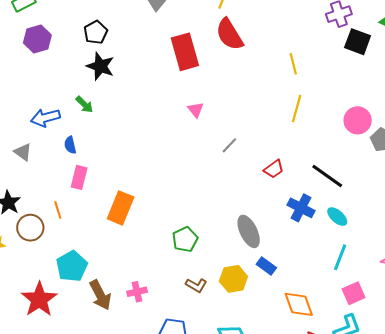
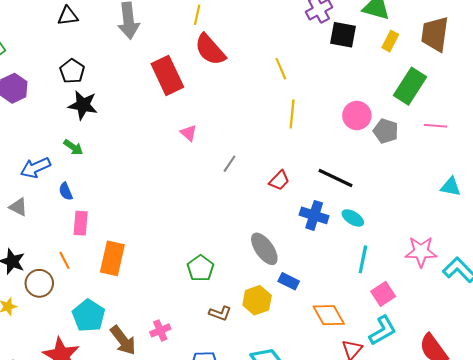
orange rectangle: (121, 208) -> (112, 258), moved

